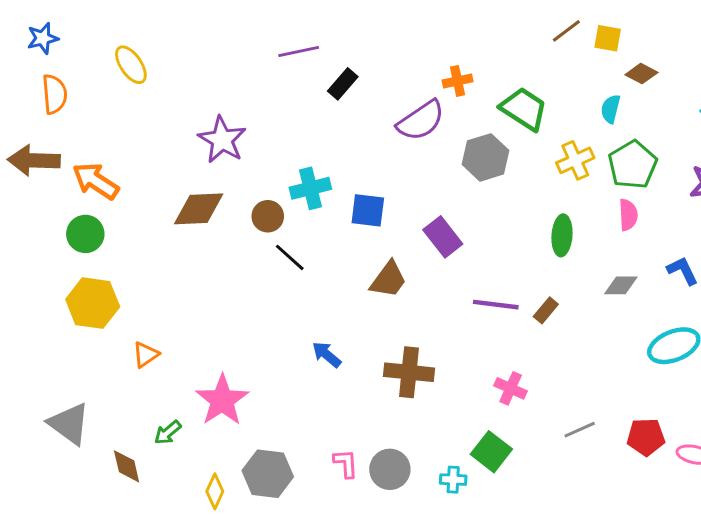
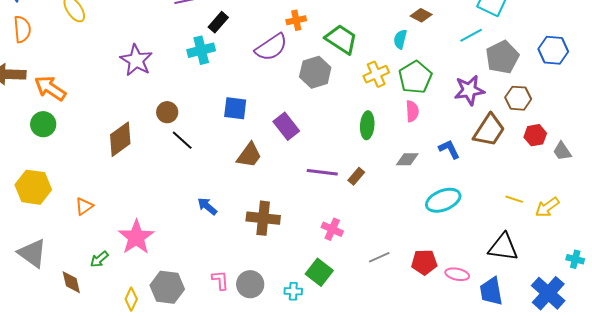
cyan cross: (310, 188) -> (201, 50), moved
brown diamond: (199, 209) -> (120, 139), moved, turned -33
yellow hexagon: (93, 303) -> (33, 187), moved

